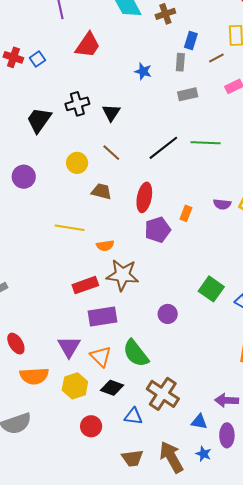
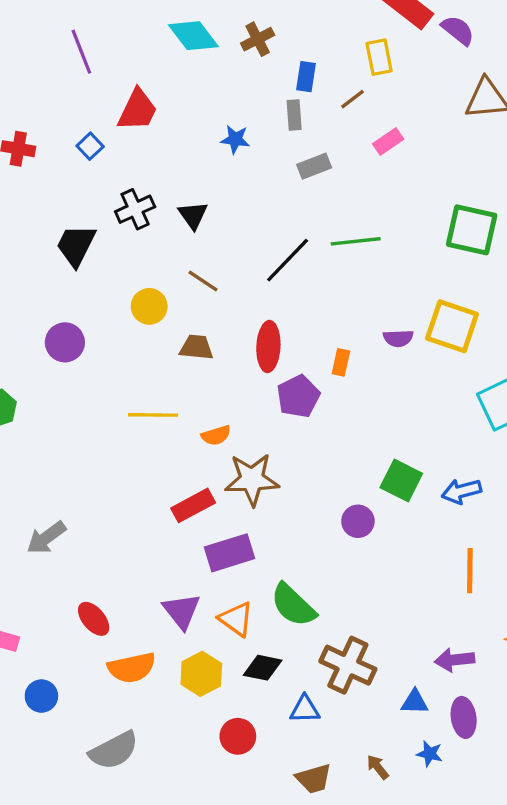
blue square: (37, 59) -> (90, 146), moved
purple circle: (168, 314) -> (358, 521), moved
brown arrow: (171, 457) -> (378, 767), size x0.5

